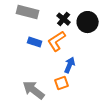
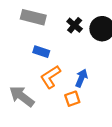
orange L-shape: (57, 41) -> (50, 77), moved
gray arrow: (34, 90) -> (22, 96), moved

